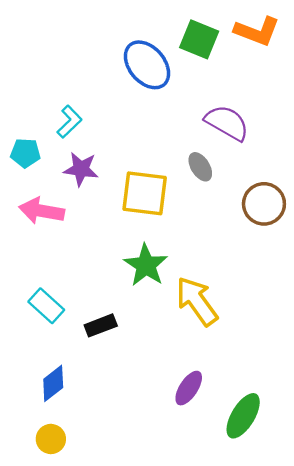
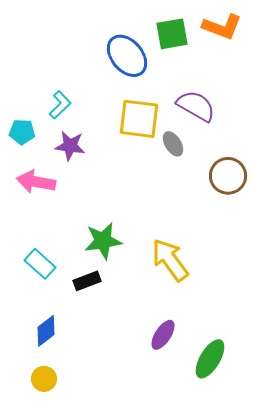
green square: (199, 39) -> (172, 34), turned -32
yellow square: (145, 193) -> (139, 119), moved
green star: (146, 265) -> (103, 241), moved, turned 30

